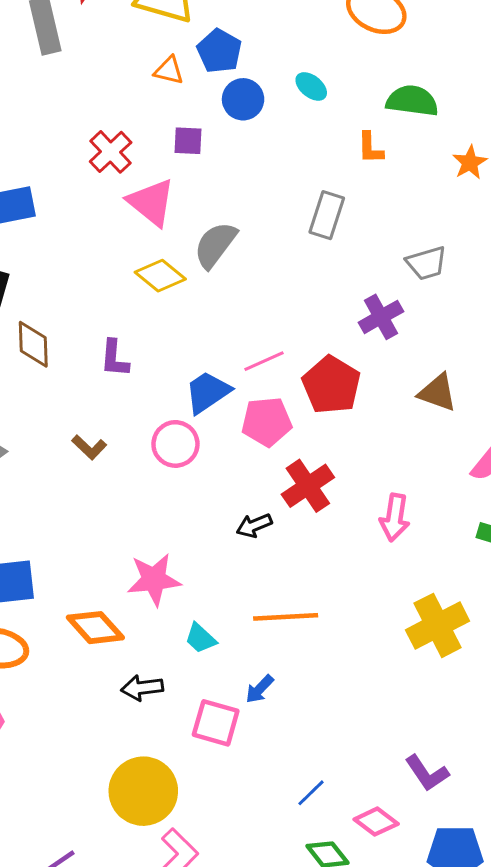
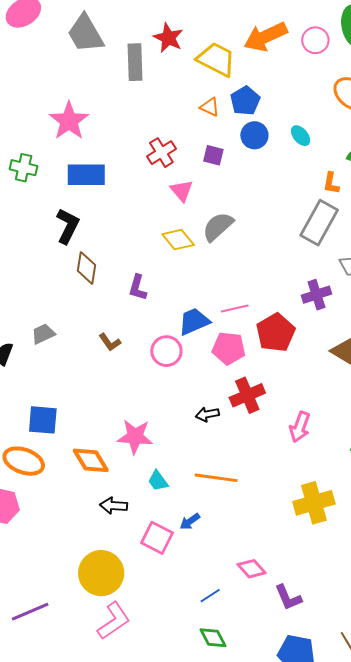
pink triangle: (151, 202) -> (182, 191), size x0.7
gray rectangle: (327, 215) -> (319, 223), moved, size x1.4
pink diamond: (376, 822) -> (252, 569), moved

